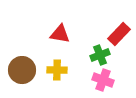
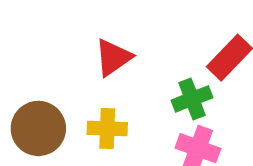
red triangle: (60, 34) -> (113, 58), turned -45

